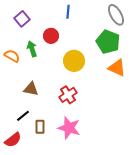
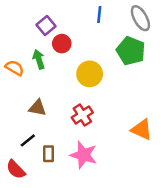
blue line: (68, 12) -> (99, 15), moved
purple square: (22, 19) -> (46, 25), moved
orange triangle: (117, 68) -> (142, 130), moved
red semicircle: (13, 140) -> (16, 169), turned 84

